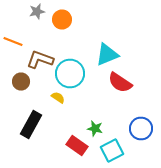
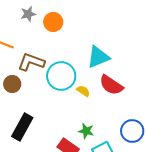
yellow semicircle: (58, 98) -> (83, 91), moved

